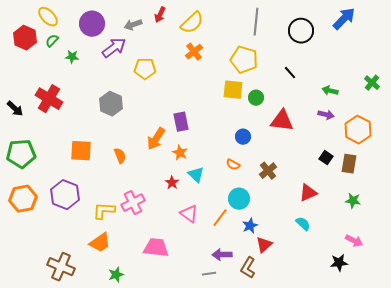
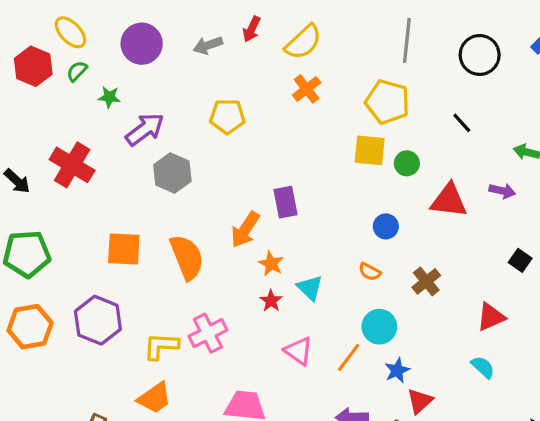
purple arrow: (114, 48) -> (145, 129), moved
purple arrow: (326, 115) -> (502, 191), moved
orange star: (180, 153) -> (271, 264), moved
orange semicircle: (120, 156) -> (187, 257), size x1.8

